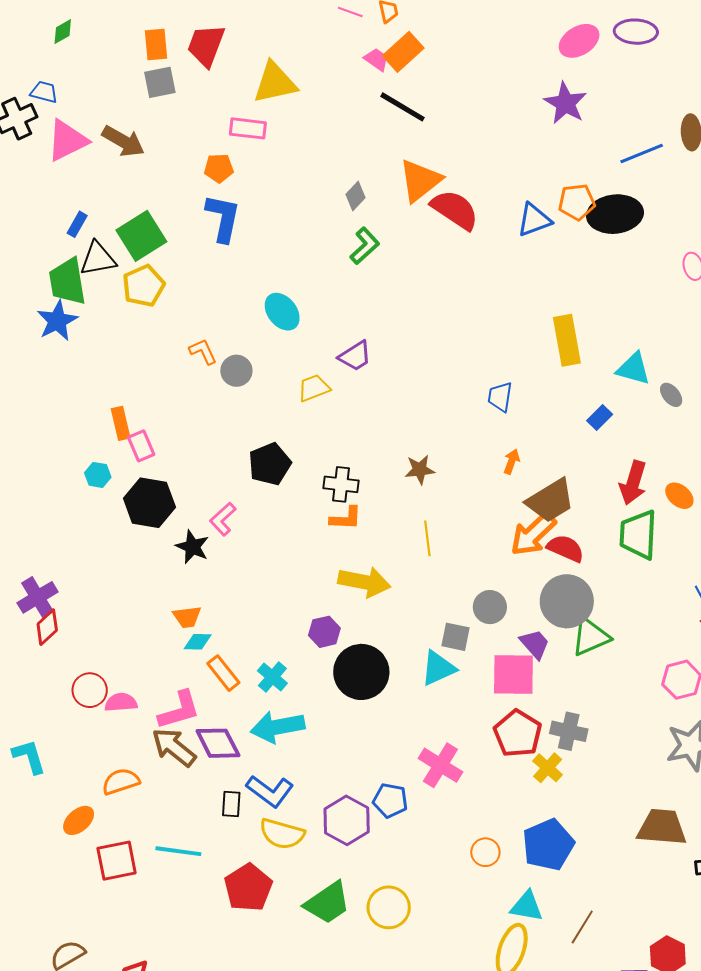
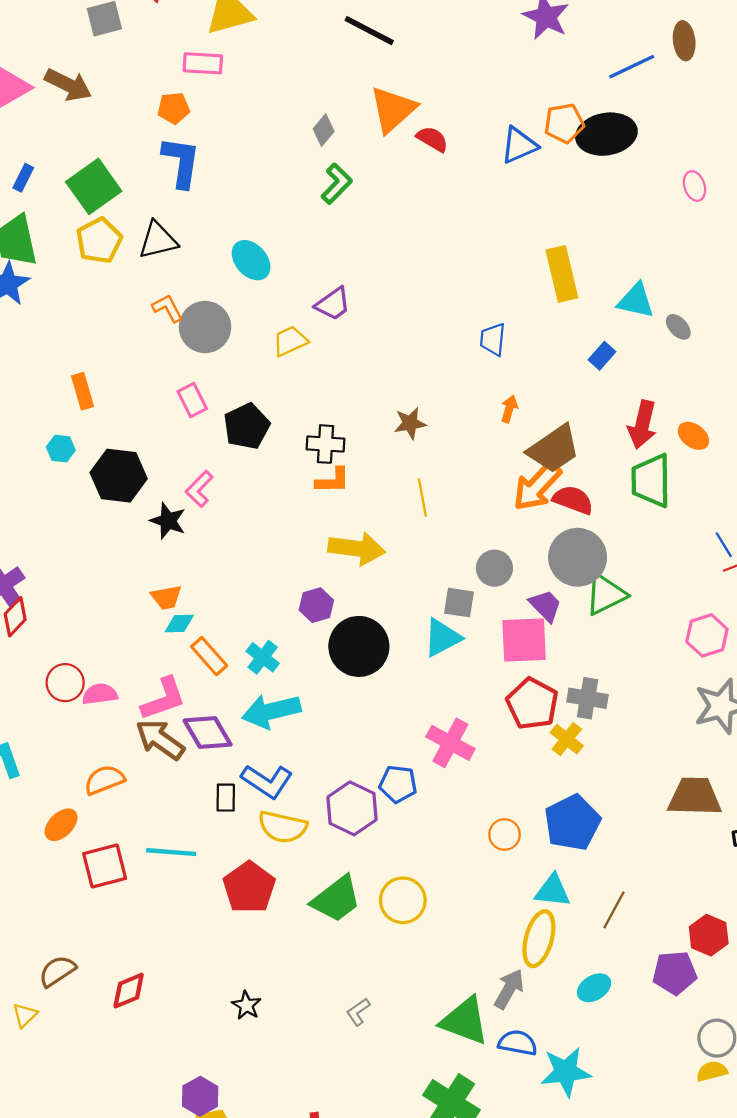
red semicircle: (455, 210) -> (432, 139), size x0.6
black triangle: (98, 259) -> (158, 240), moved
gray circle: (236, 371) -> (205, 327), size x1.5
pink rectangle: (141, 446) -> (192, 400), moved

